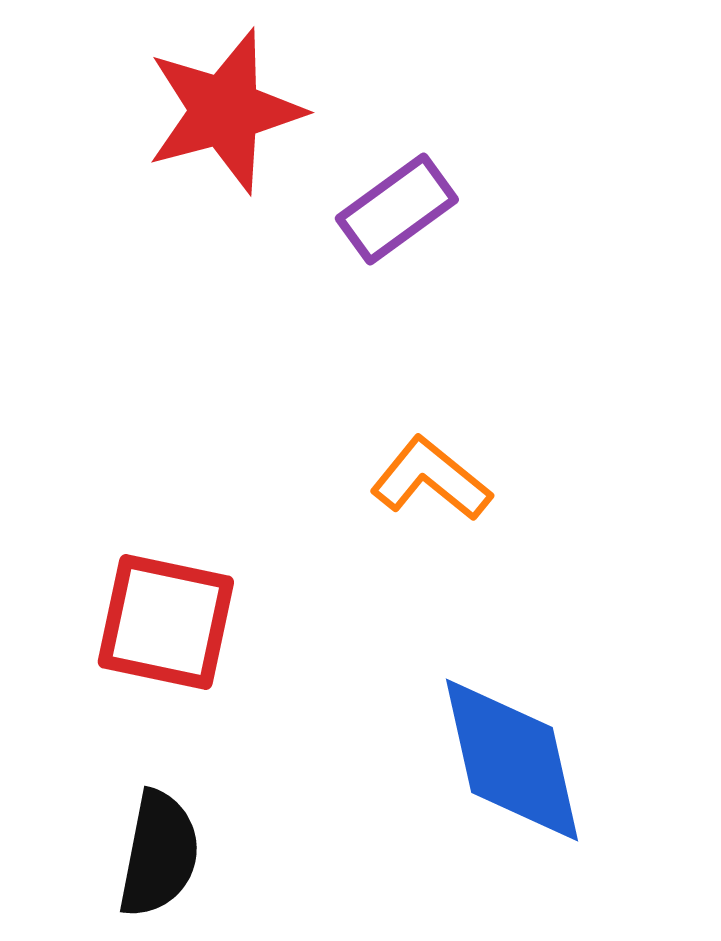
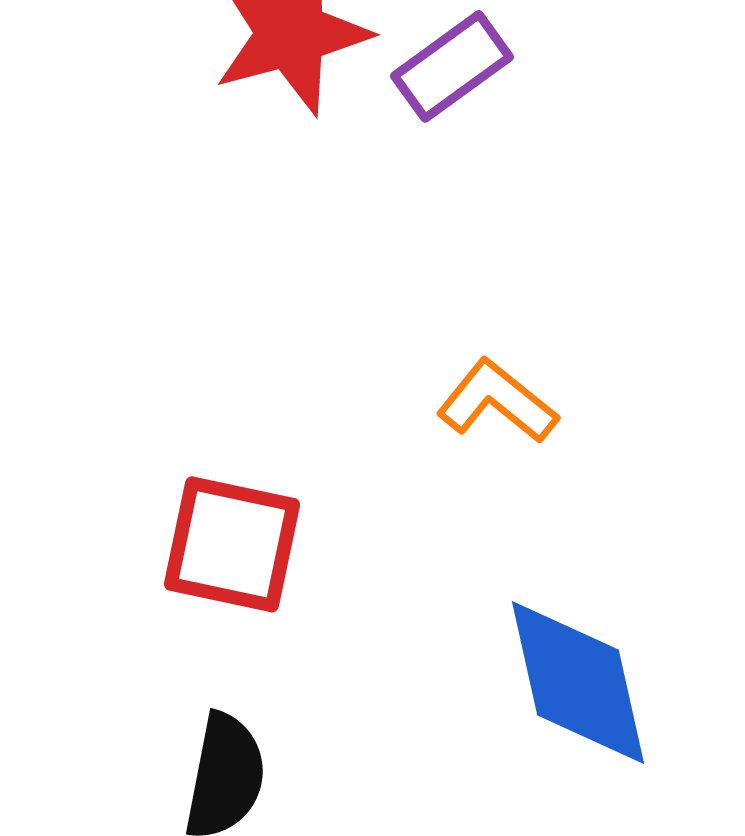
purple rectangle: (397, 209) -> (452, 66), moved

